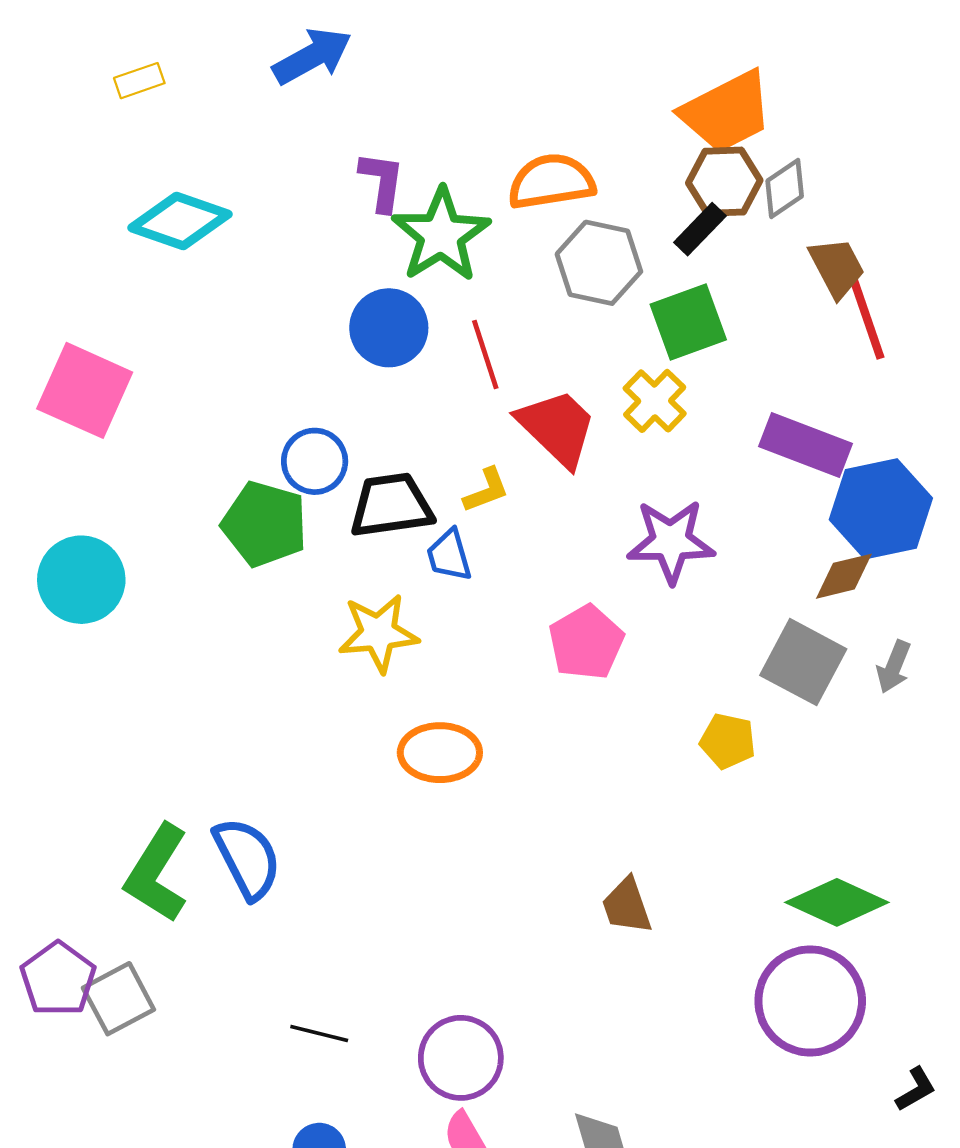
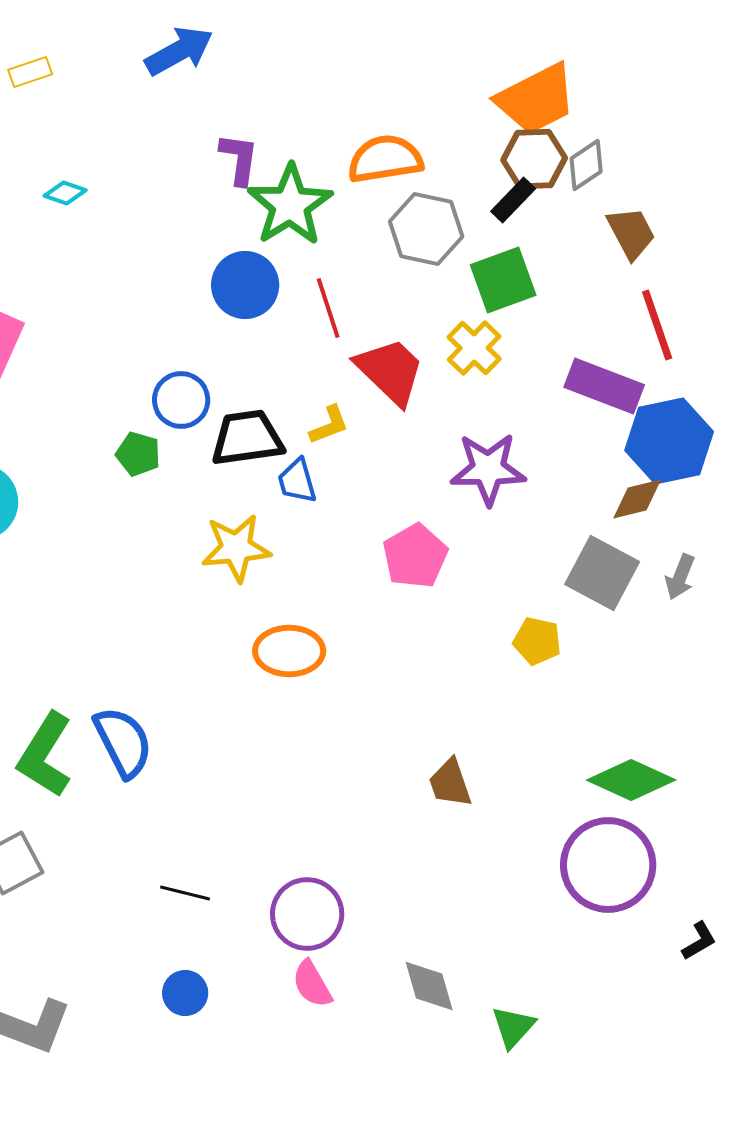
cyan diamond: (180, 221) -> (65, 193), size x0.5
red line: (867, 319) -> (657, 325), moved
green pentagon: (265, 524) -> (138, 454), size x0.6

